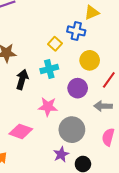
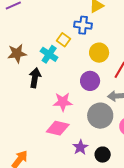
cyan cross: (49, 69) -> (49, 54), moved, turned -36
gray circle: (72, 130) -> (100, 116), moved
pink diamond: (21, 131) -> (58, 128), moved

